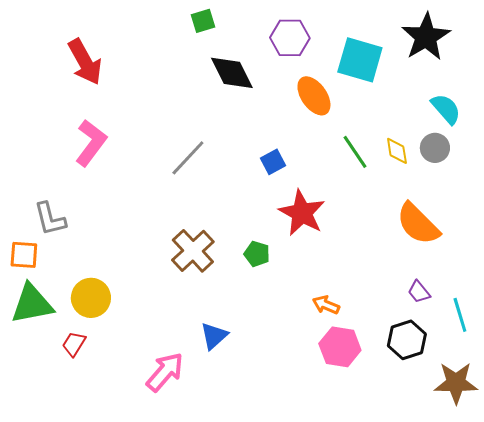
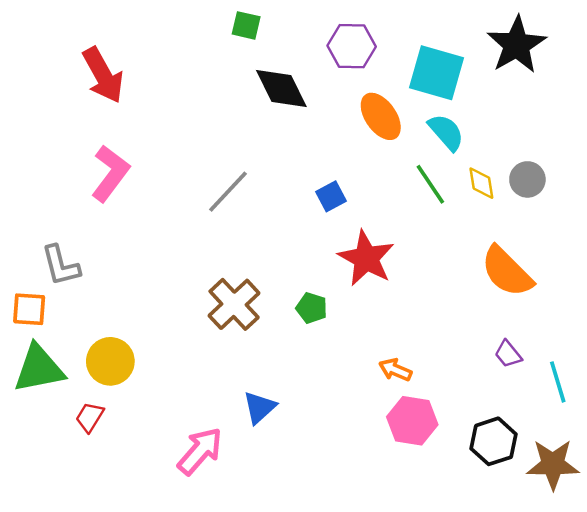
green square: (203, 21) -> (246, 25), turned 30
cyan semicircle: (446, 109) -> (446, 132), moved
black hexagon: (407, 340) -> (493, 441), moved

